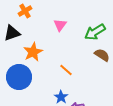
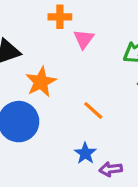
orange cross: (25, 11) -> (60, 17), moved, turned 32

